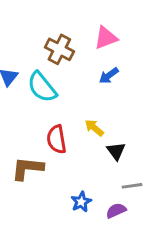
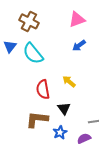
brown cross: (59, 49) -> (29, 21), moved
black triangle: (116, 151) -> (64, 108), moved
brown L-shape: (27, 168) -> (37, 119), moved

